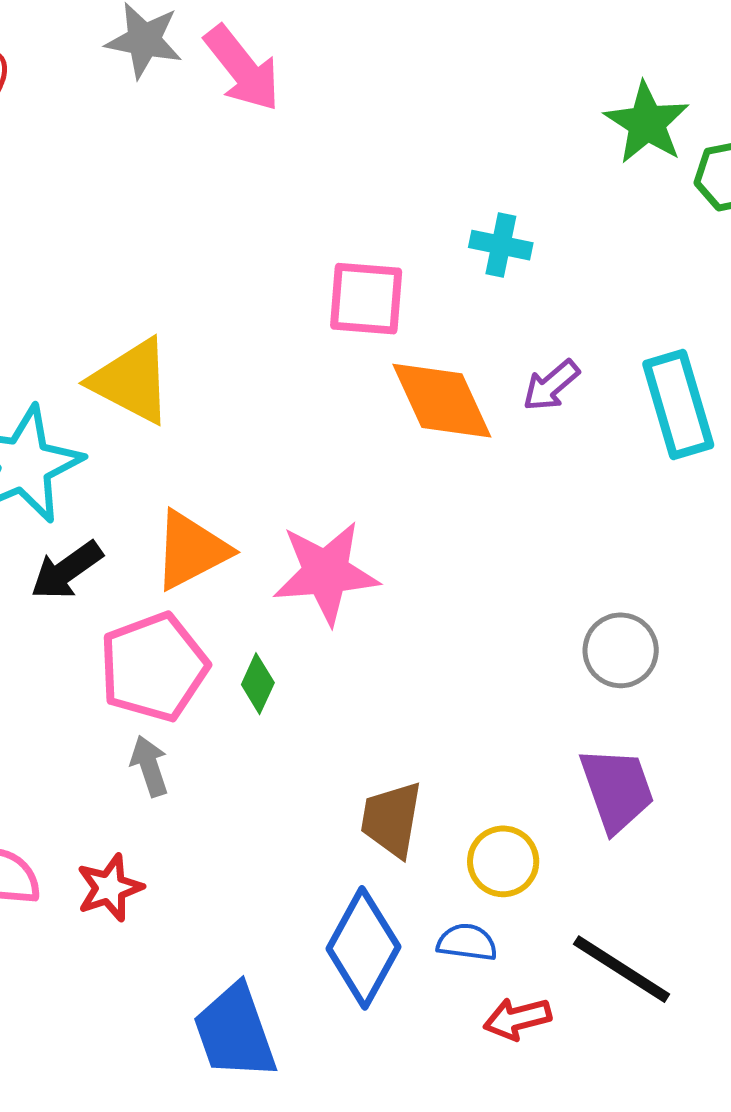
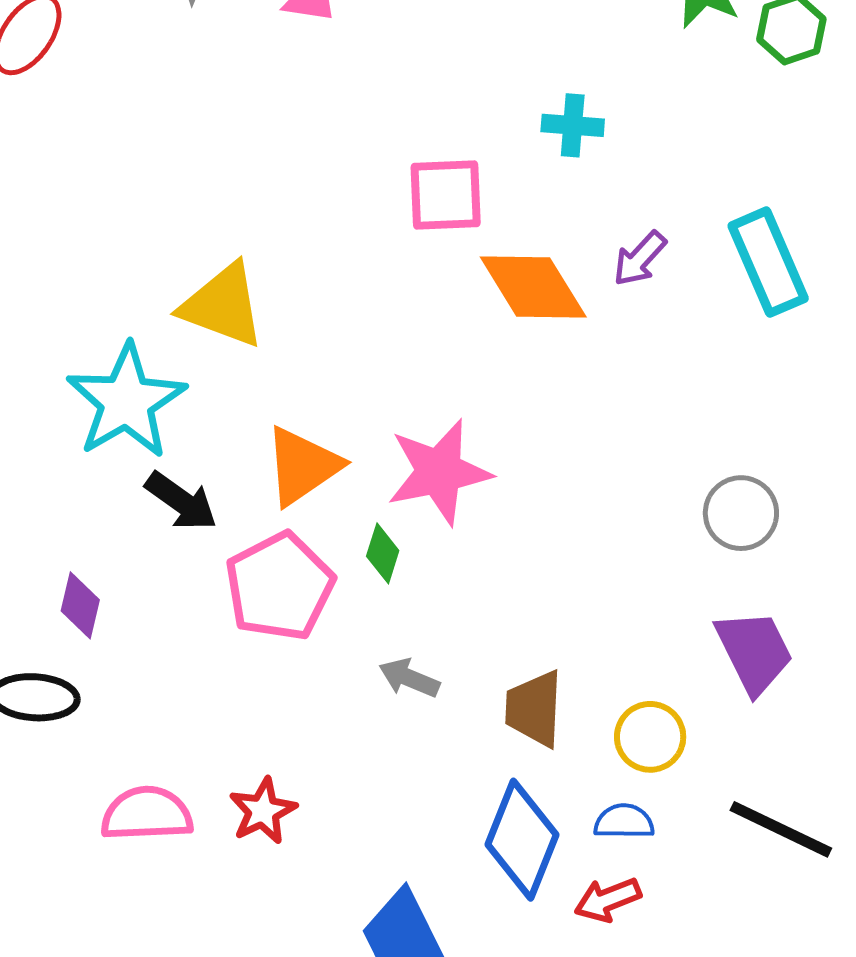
black arrow: (67, 570) -> (181, 501), turned -102
green diamond: (258, 684) -> (383, 553), moved
gray arrow: (149, 766) -> (409, 678), moved, turned -42
red arrow: (517, 1019) -> (608, 900), moved

